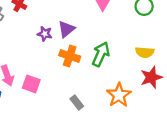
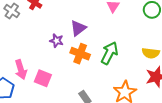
purple star: (45, 34) -> (57, 41), moved

